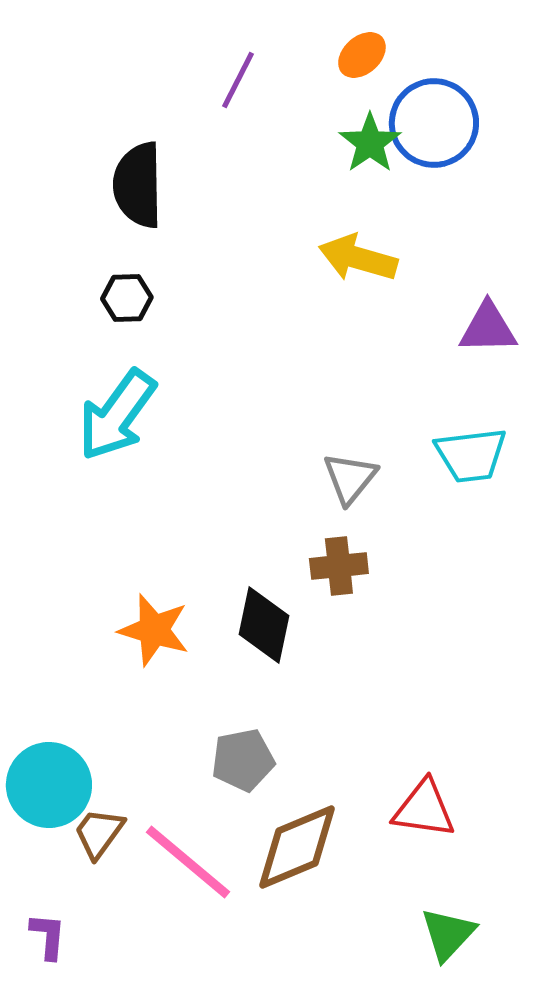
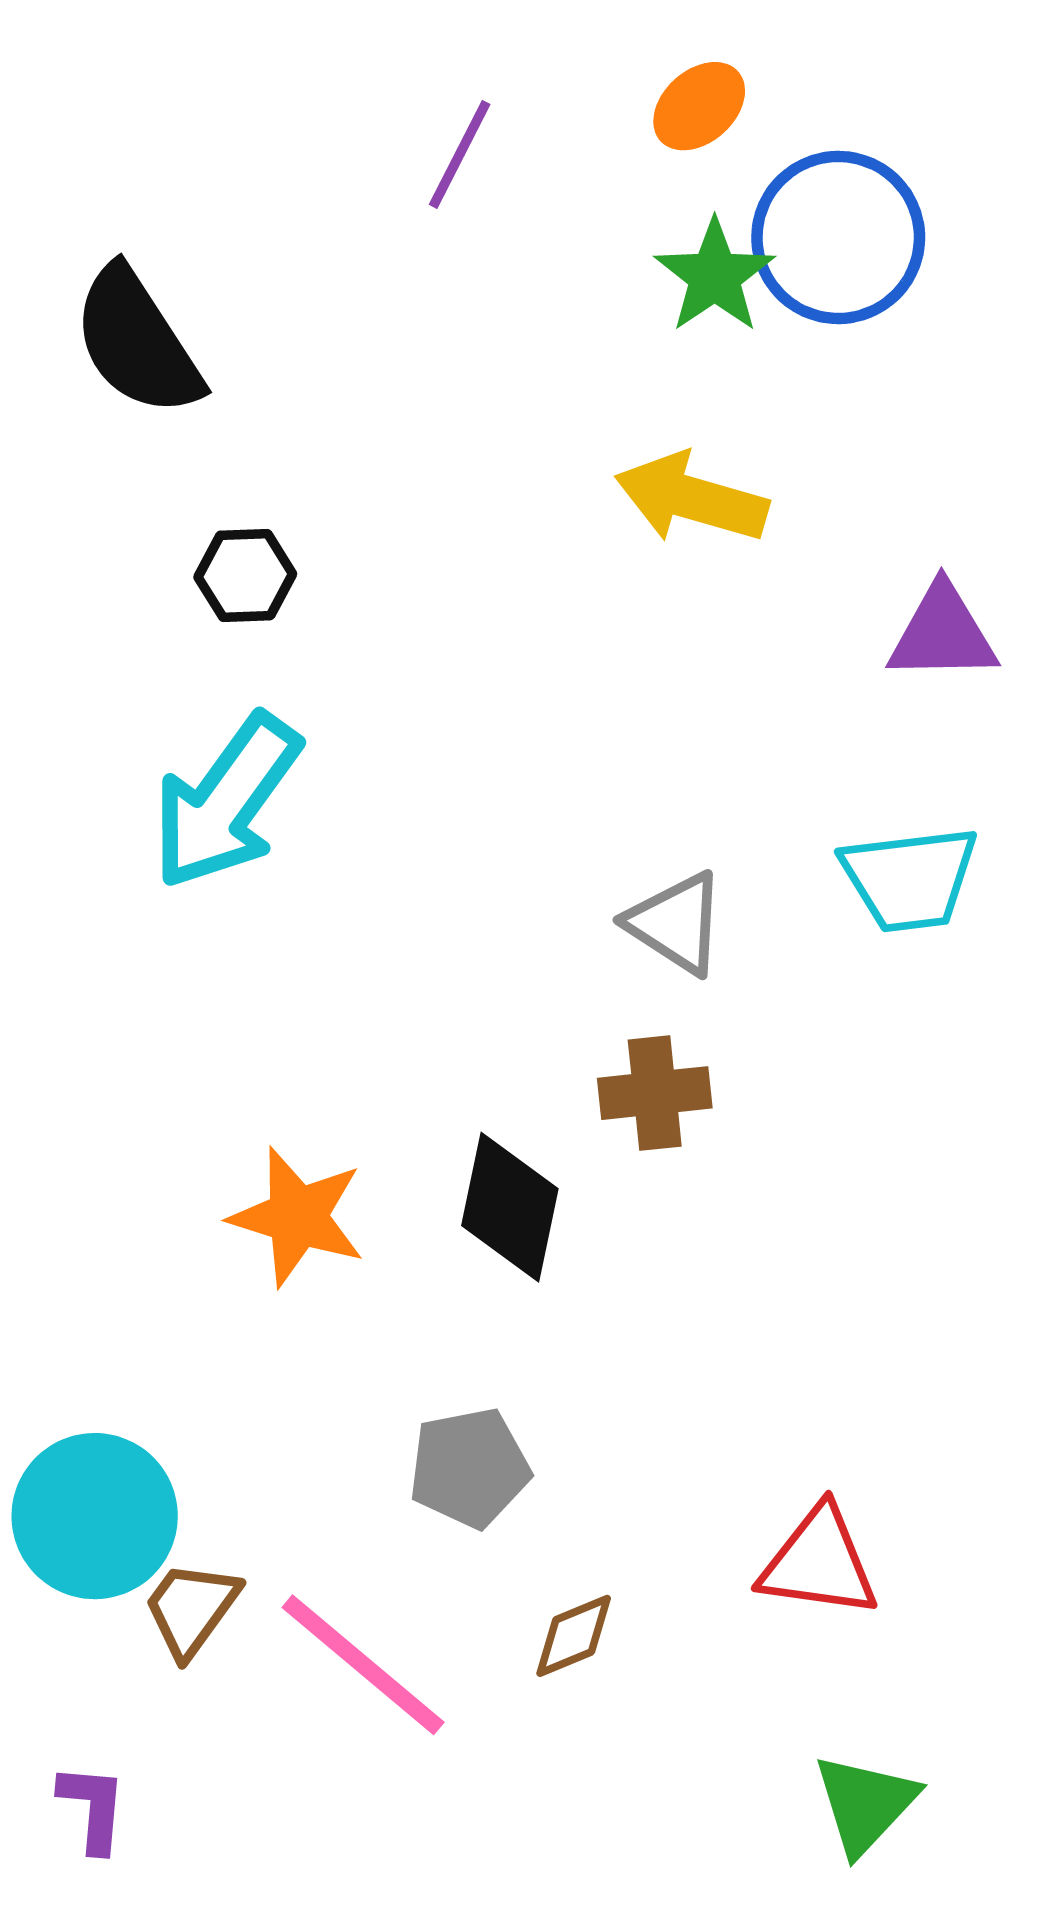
black semicircle: (138, 185) -> (137, 342), moved, turned -32
gray triangle: (350, 478) -> (676, 923), turned -36
brown diamond: (297, 847) -> (574, 1636), size x0.5

